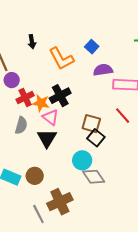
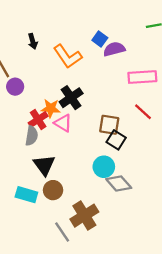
purple semicircle: (103, 70) -> (114, 49), moved
red cross: (25, 98) -> (38, 119), moved
black triangle: (47, 138) -> (44, 165), moved

